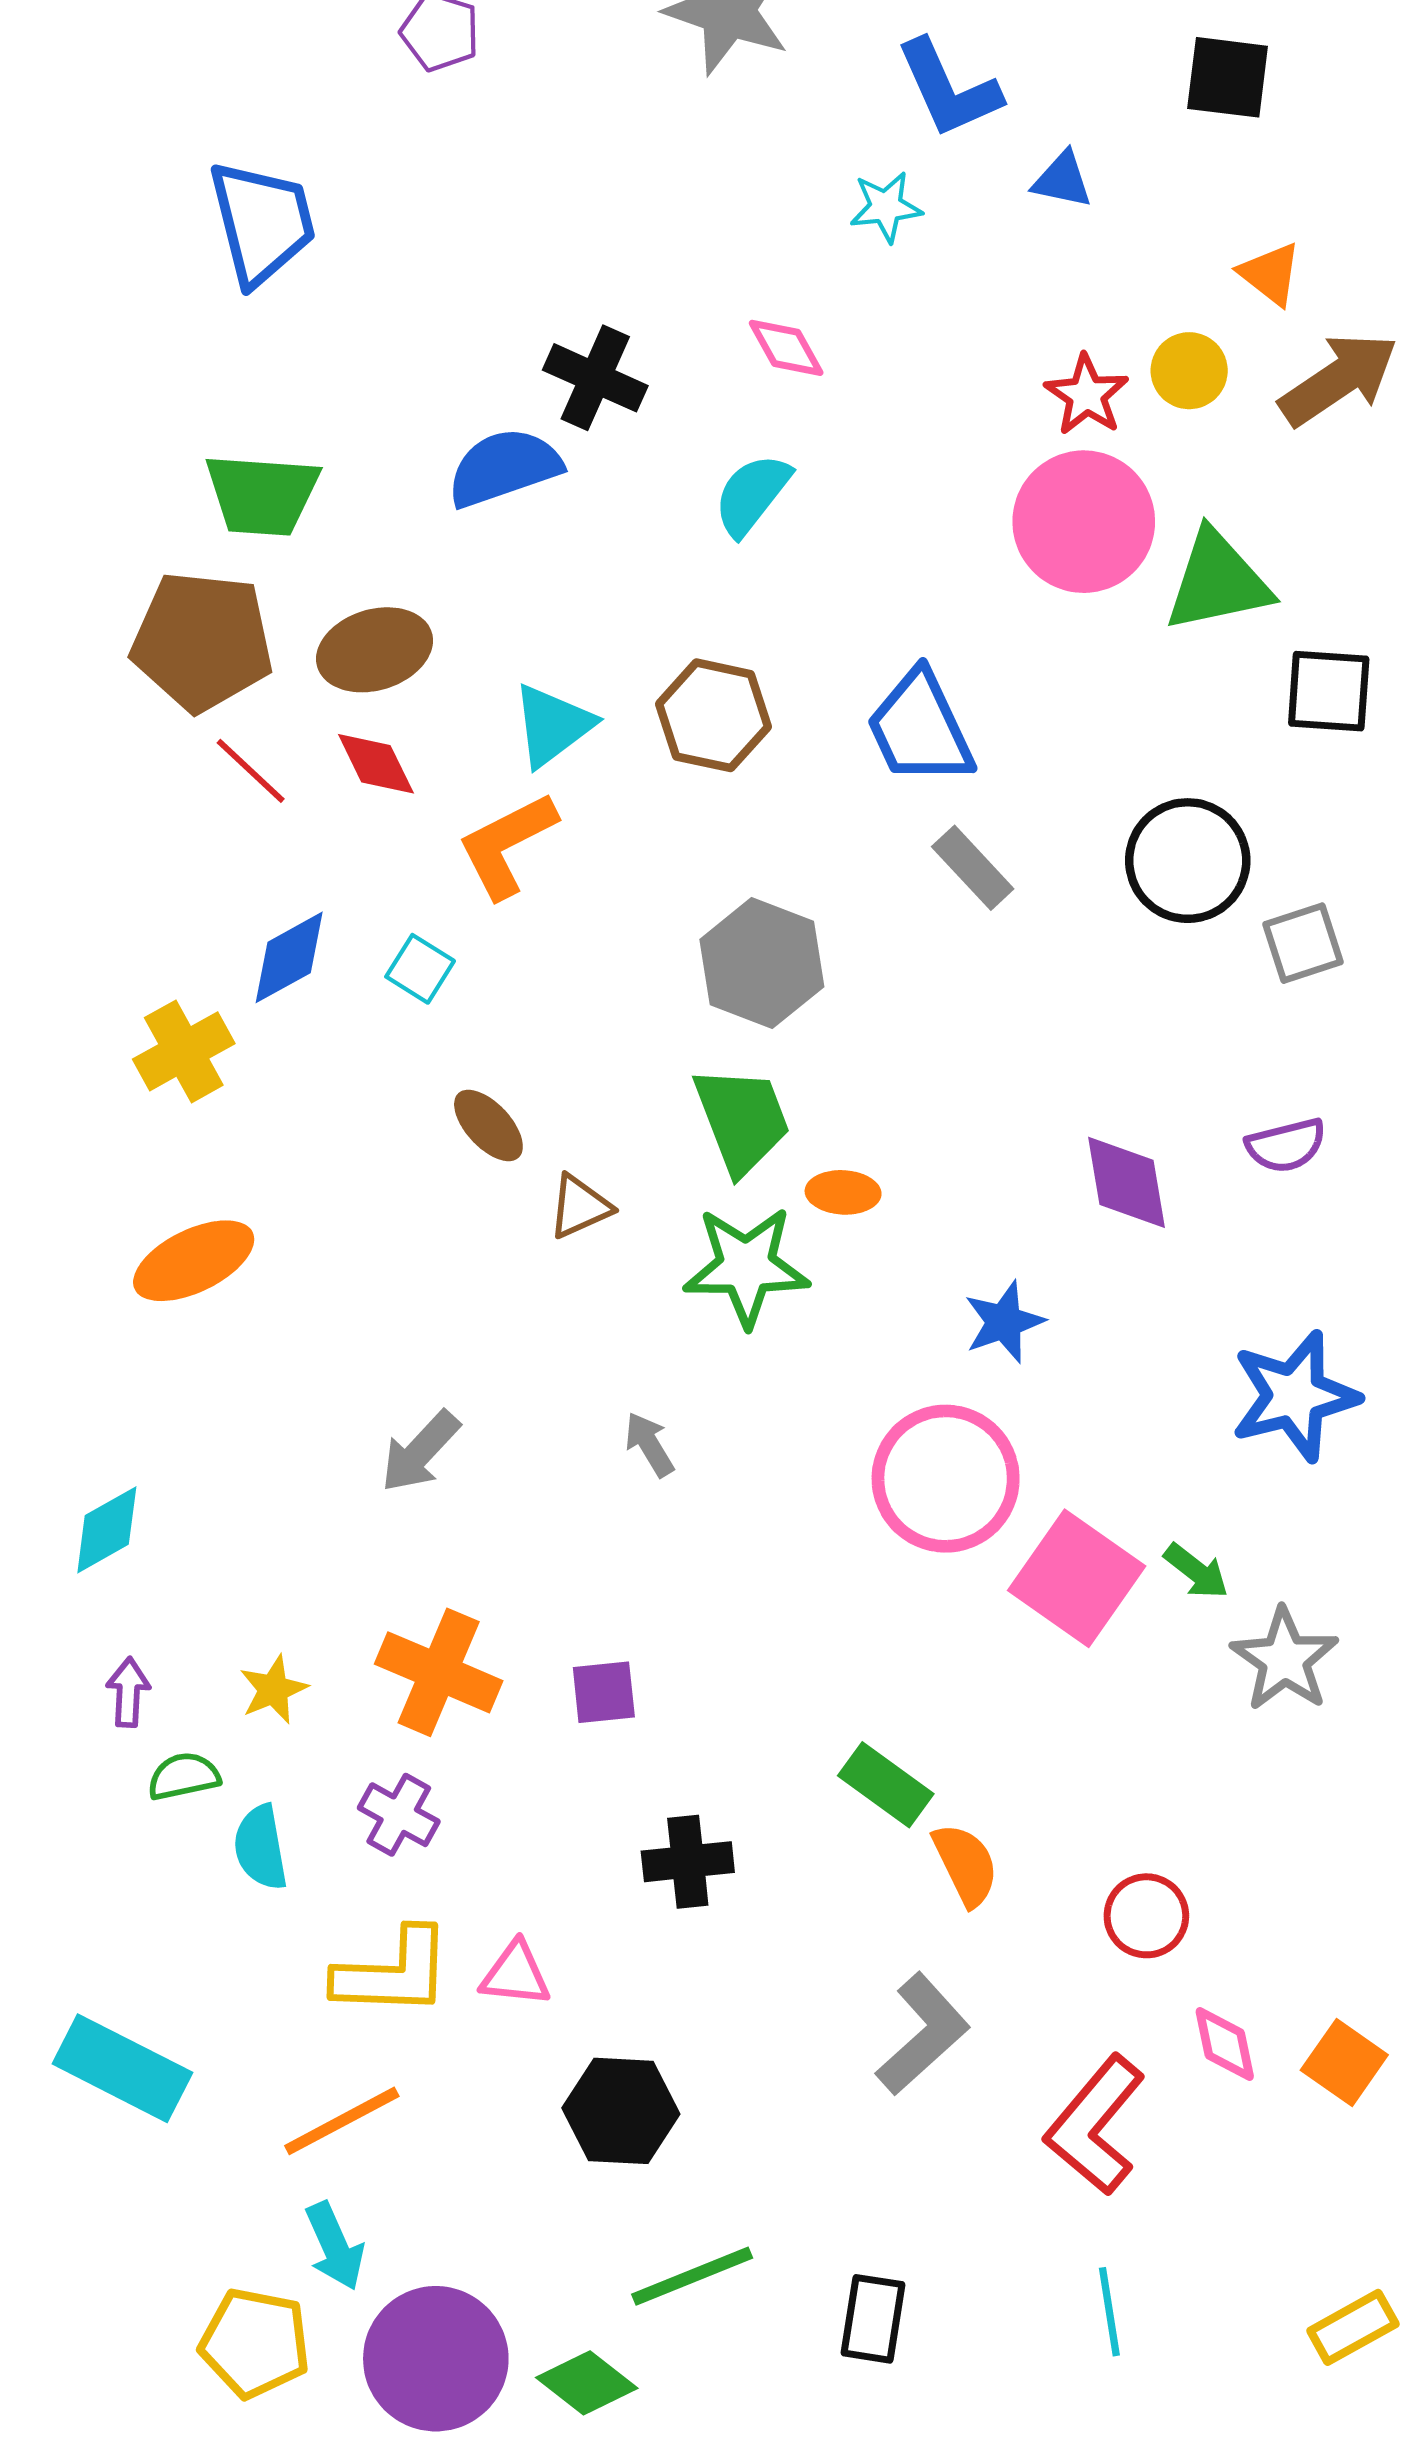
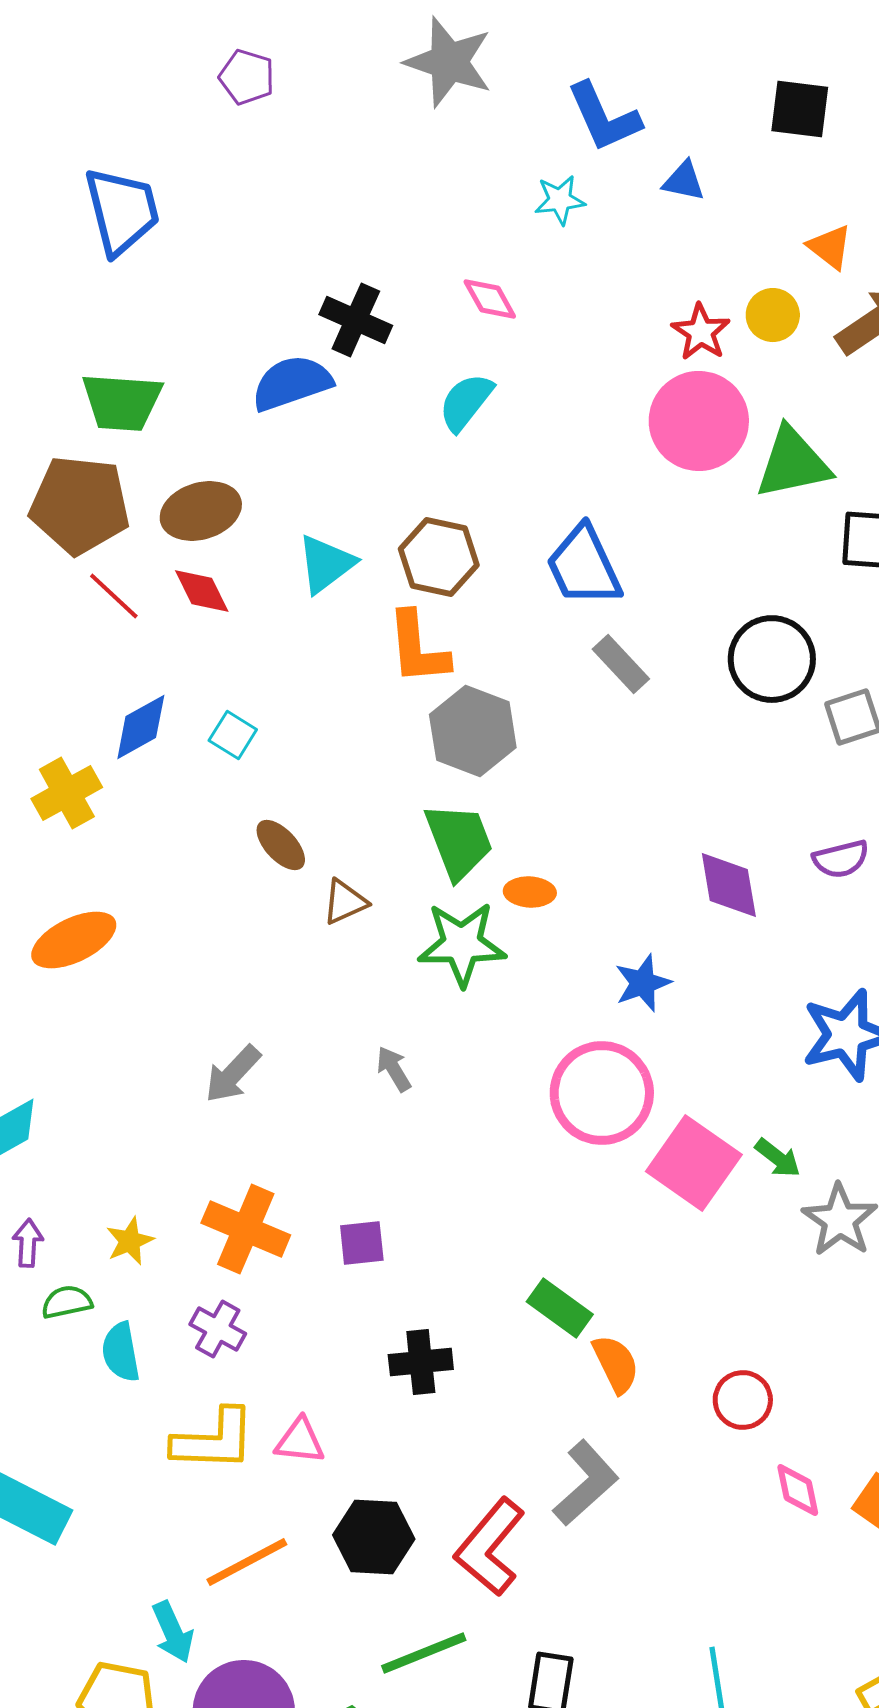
orange L-shape: (507, 845) -> (418, 648), moved, turned -68
orange line: (342, 2121) -> (247, 1562), moved
red L-shape: (1095, 2125) -> (490, 1547), moved

